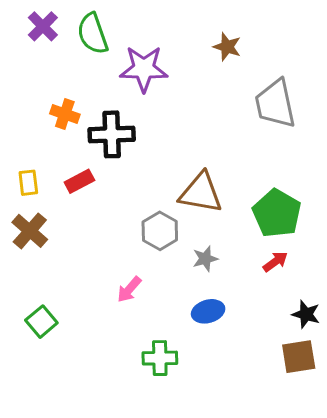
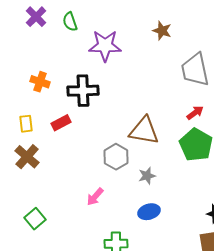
green semicircle: (93, 34) -> (70, 22), size x0.7
orange cross: (65, 114) -> (40, 82), moved
red arrow: (275, 262) -> (195, 113), moved

